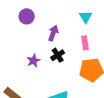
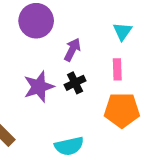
purple circle: (27, 16) -> (36, 21), size x1.5
purple star: (34, 61) -> (39, 87), size x1.5

